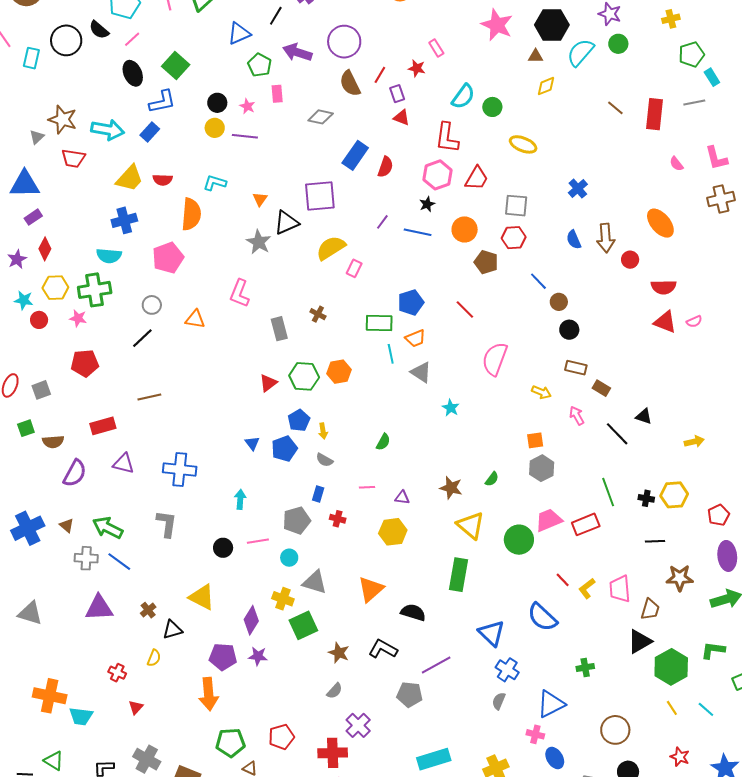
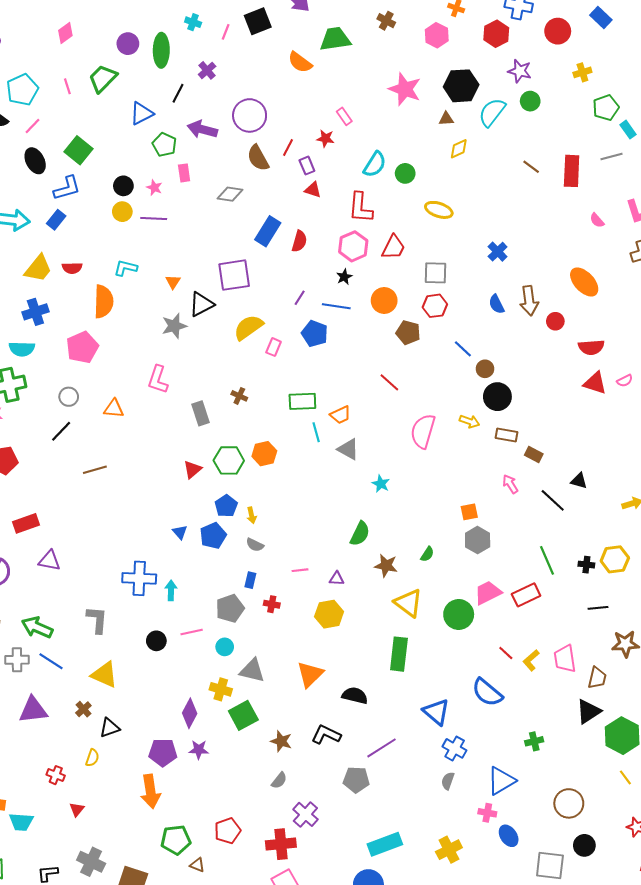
gray star: (259, 242) -> (174, 326), turned 30
blue pentagon: (411, 302) -> (315, 334), moved, turned -30
black circle: (569, 330) -> (497, 397), size x1.4
yellow arrow: (541, 392) -> (469, 421), moved
brown line: (149, 397) -> (95, 470), moved
green semicircle: (383, 442) -> (360, 534), moved, size x1.4
blue cross: (180, 470) -> (139, 578), moved
yellow triangle: (202, 597) -> (104, 675), moved

